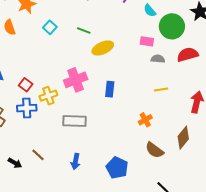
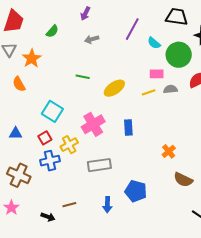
cyan square: (50, 27) -> (52, 111), moved, size x1.5
green line: (84, 31) -> (83, 77), moved
red square: (26, 85) -> (45, 138), turned 32
yellow line: (161, 90) -> (149, 92), moved
brown line: (38, 155) -> (69, 205), turned -48
blue pentagon: (117, 168) -> (136, 191), moved

